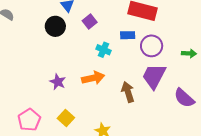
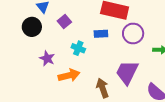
purple circle: (152, 46) -> (133, 34), moved
purple star: (58, 82) -> (47, 58), moved

